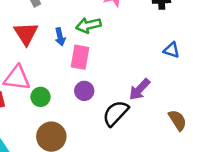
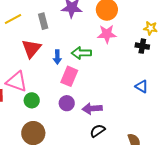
purple arrow: (139, 89) -> (92, 109), moved, turned 30
black semicircle: (116, 113) -> (98, 131), moved, size x0.7

